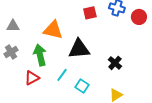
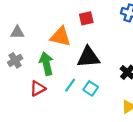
red square: (90, 13) -> (86, 18), moved
cyan square: (82, 86) -> (91, 88), moved

